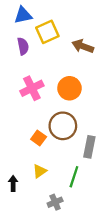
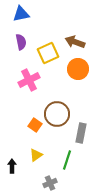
yellow square: (47, 32) -> (48, 53), moved
orange circle: (69, 88) -> (78, 69), moved

